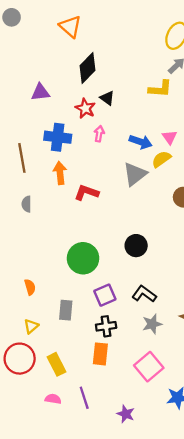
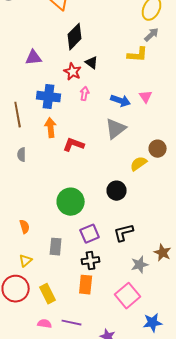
yellow semicircle: (161, 159) -> (139, 164), moved
black L-shape: (144, 294) -> (124, 233), turned -50
gray star: (152, 324) -> (140, 265), moved
purple line: (84, 398) -> (72, 323), turned -60

